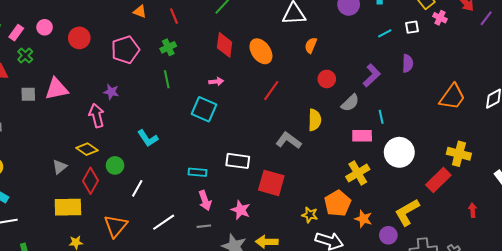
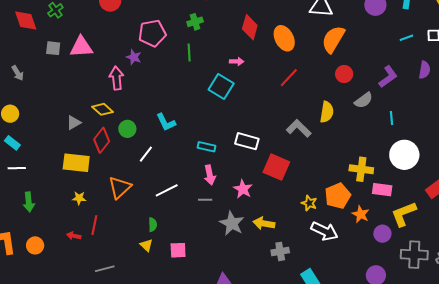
orange semicircle: (311, 45) -> (333, 39), size x1.8
pink pentagon: (125, 50) -> (152, 33), moved
pink rectangle: (362, 136) -> (382, 190), moved
cyan L-shape: (148, 138) -> (166, 122), moved
yellow cross: (358, 173) -> (361, 169), turned 30

